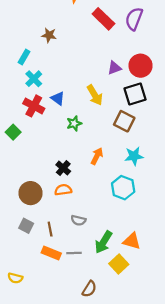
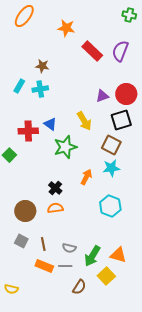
cyan cross: (34, 79) -> (40, 89), moved, turned 35
red cross: (34, 106) -> (28, 131), turned -30
green star: (74, 123) -> (65, 147), size x1.6
cyan star: (134, 156) -> (111, 168), moved
gray semicircle: (78, 220) -> (69, 248), moved
brown semicircle: (89, 289) -> (79, 287), moved

